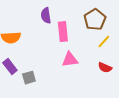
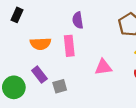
pink rectangle: (63, 32) -> (69, 46), moved

